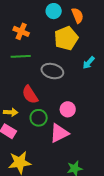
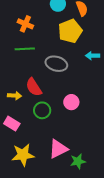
cyan arrow: (89, 63) -> (93, 56), turned 48
yellow arrow: (11, 112) -> (15, 96), moved
pink triangle: (59, 133) -> (58, 149), moved

